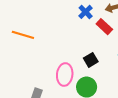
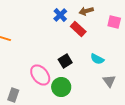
pink ellipse: (65, 75) -> (40, 75), turned -45

